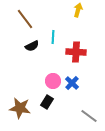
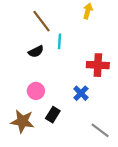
brown line: (25, 19) -> (42, 21), moved
red cross: (76, 52) -> (98, 65), moved
pink circle: (53, 81) -> (36, 91), moved

